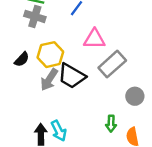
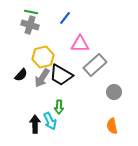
black semicircle: (22, 59) -> (21, 75), moved
green arrow: (111, 124) -> (59, 107), moved

